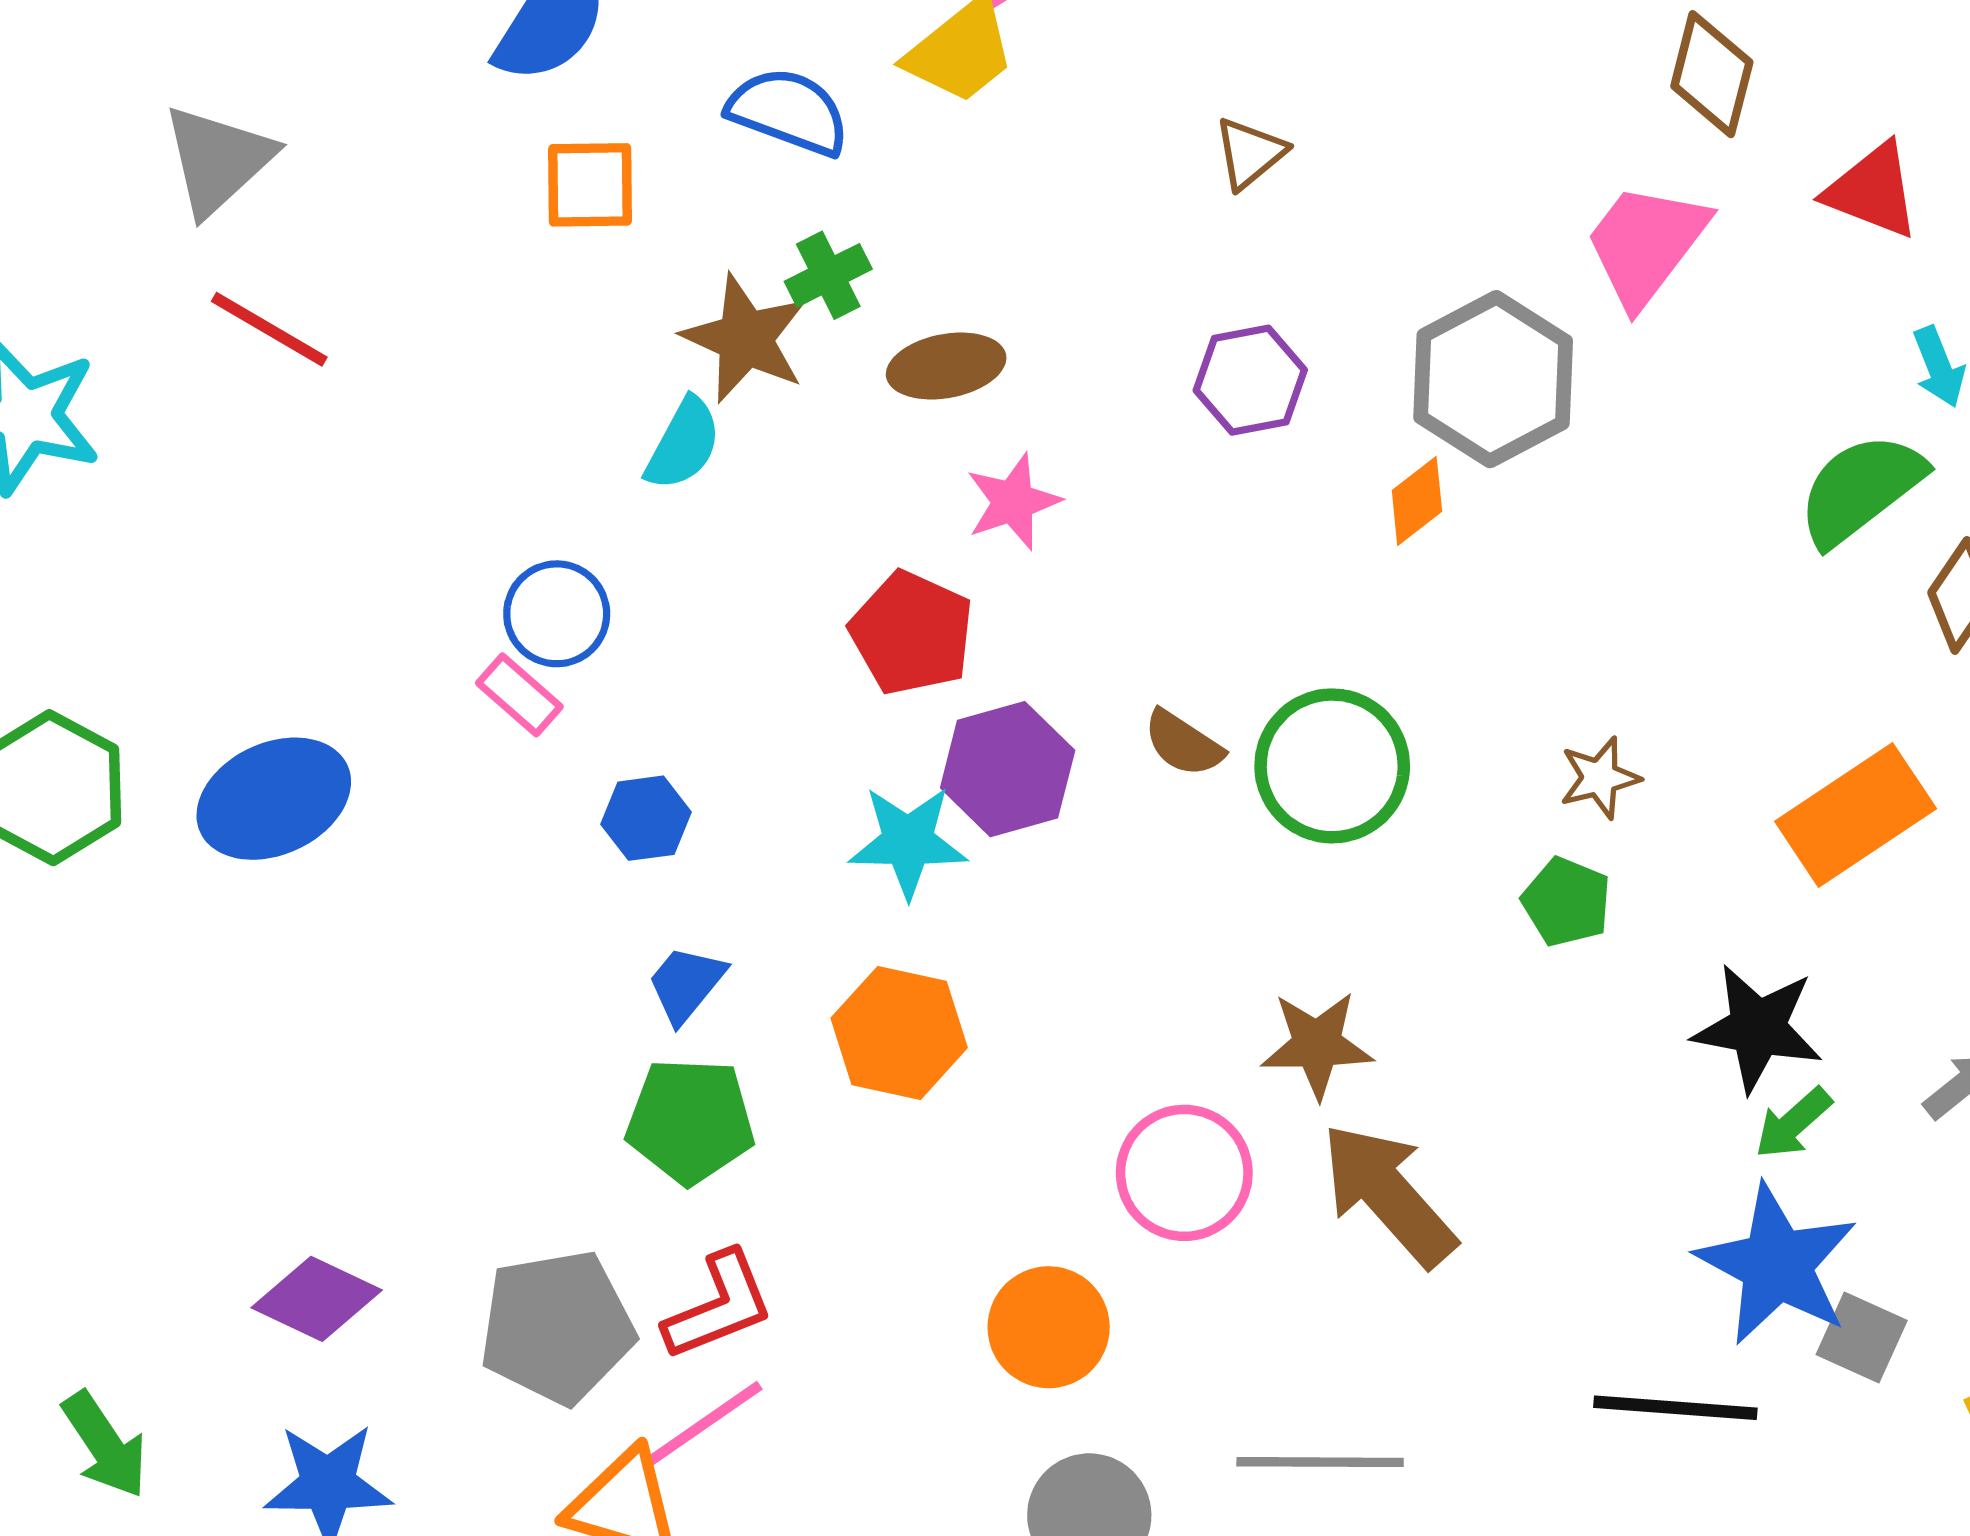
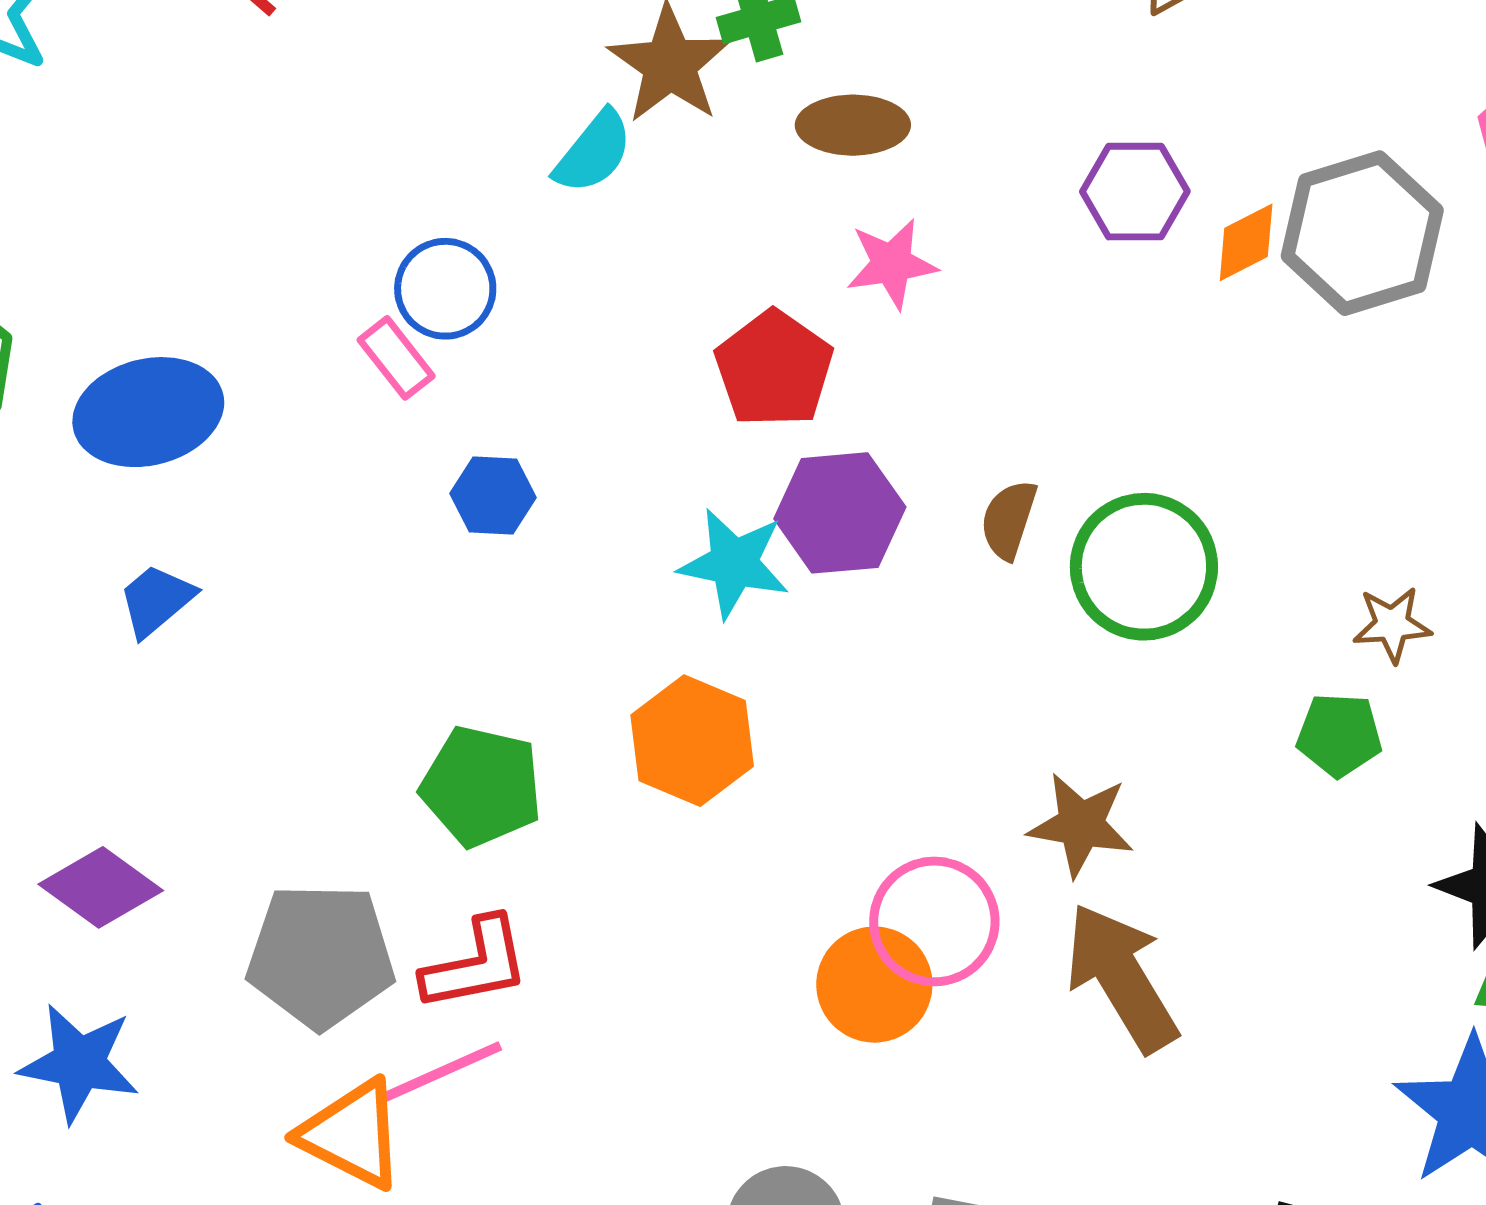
orange diamond: (1417, 501) -> (1246, 242), moved
brown semicircle: (1183, 743) -> (1009, 520), turned 64
green pentagon: (1567, 902) -> (1339, 735), turned -30
blue trapezoid: (686, 984) -> (156, 600), moved
orange circle: (1049, 1327) -> (874, 985), moved

